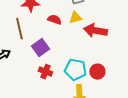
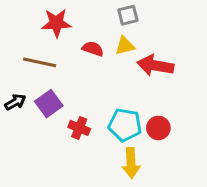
brown line: (19, 29) -> (40, 62), turned -65
purple square: (40, 48) -> (49, 104), moved

